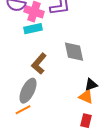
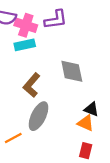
black triangle: (91, 85) -> (91, 109), turned 40
gray ellipse: (28, 91) -> (39, 116), moved

